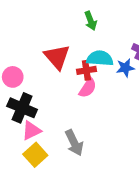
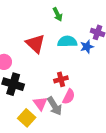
red cross: (86, 70) -> (61, 79), moved
pink semicircle: (88, 88) -> (69, 97), moved
pink triangle: (31, 131) -> (40, 104), moved, turned -35

